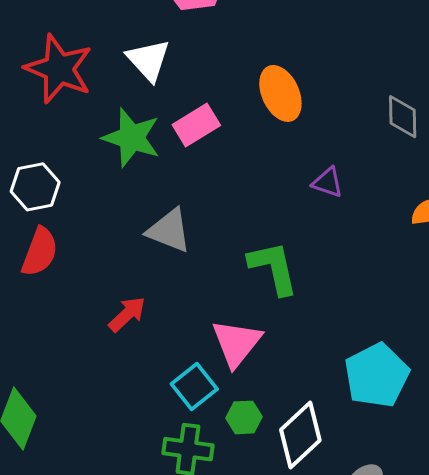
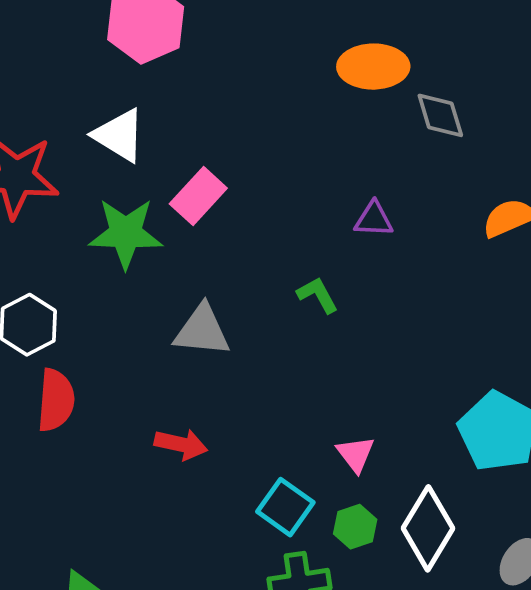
orange ellipse: (280, 93) -> (373, 67), moved, turned -50
green L-shape: (273, 268) -> (318, 295), moved, size x0.6
red arrow: (127, 314) -> (181, 444), turned 72
pink triangle: (237, 343) -> (355, 454), moved, size x0.6

